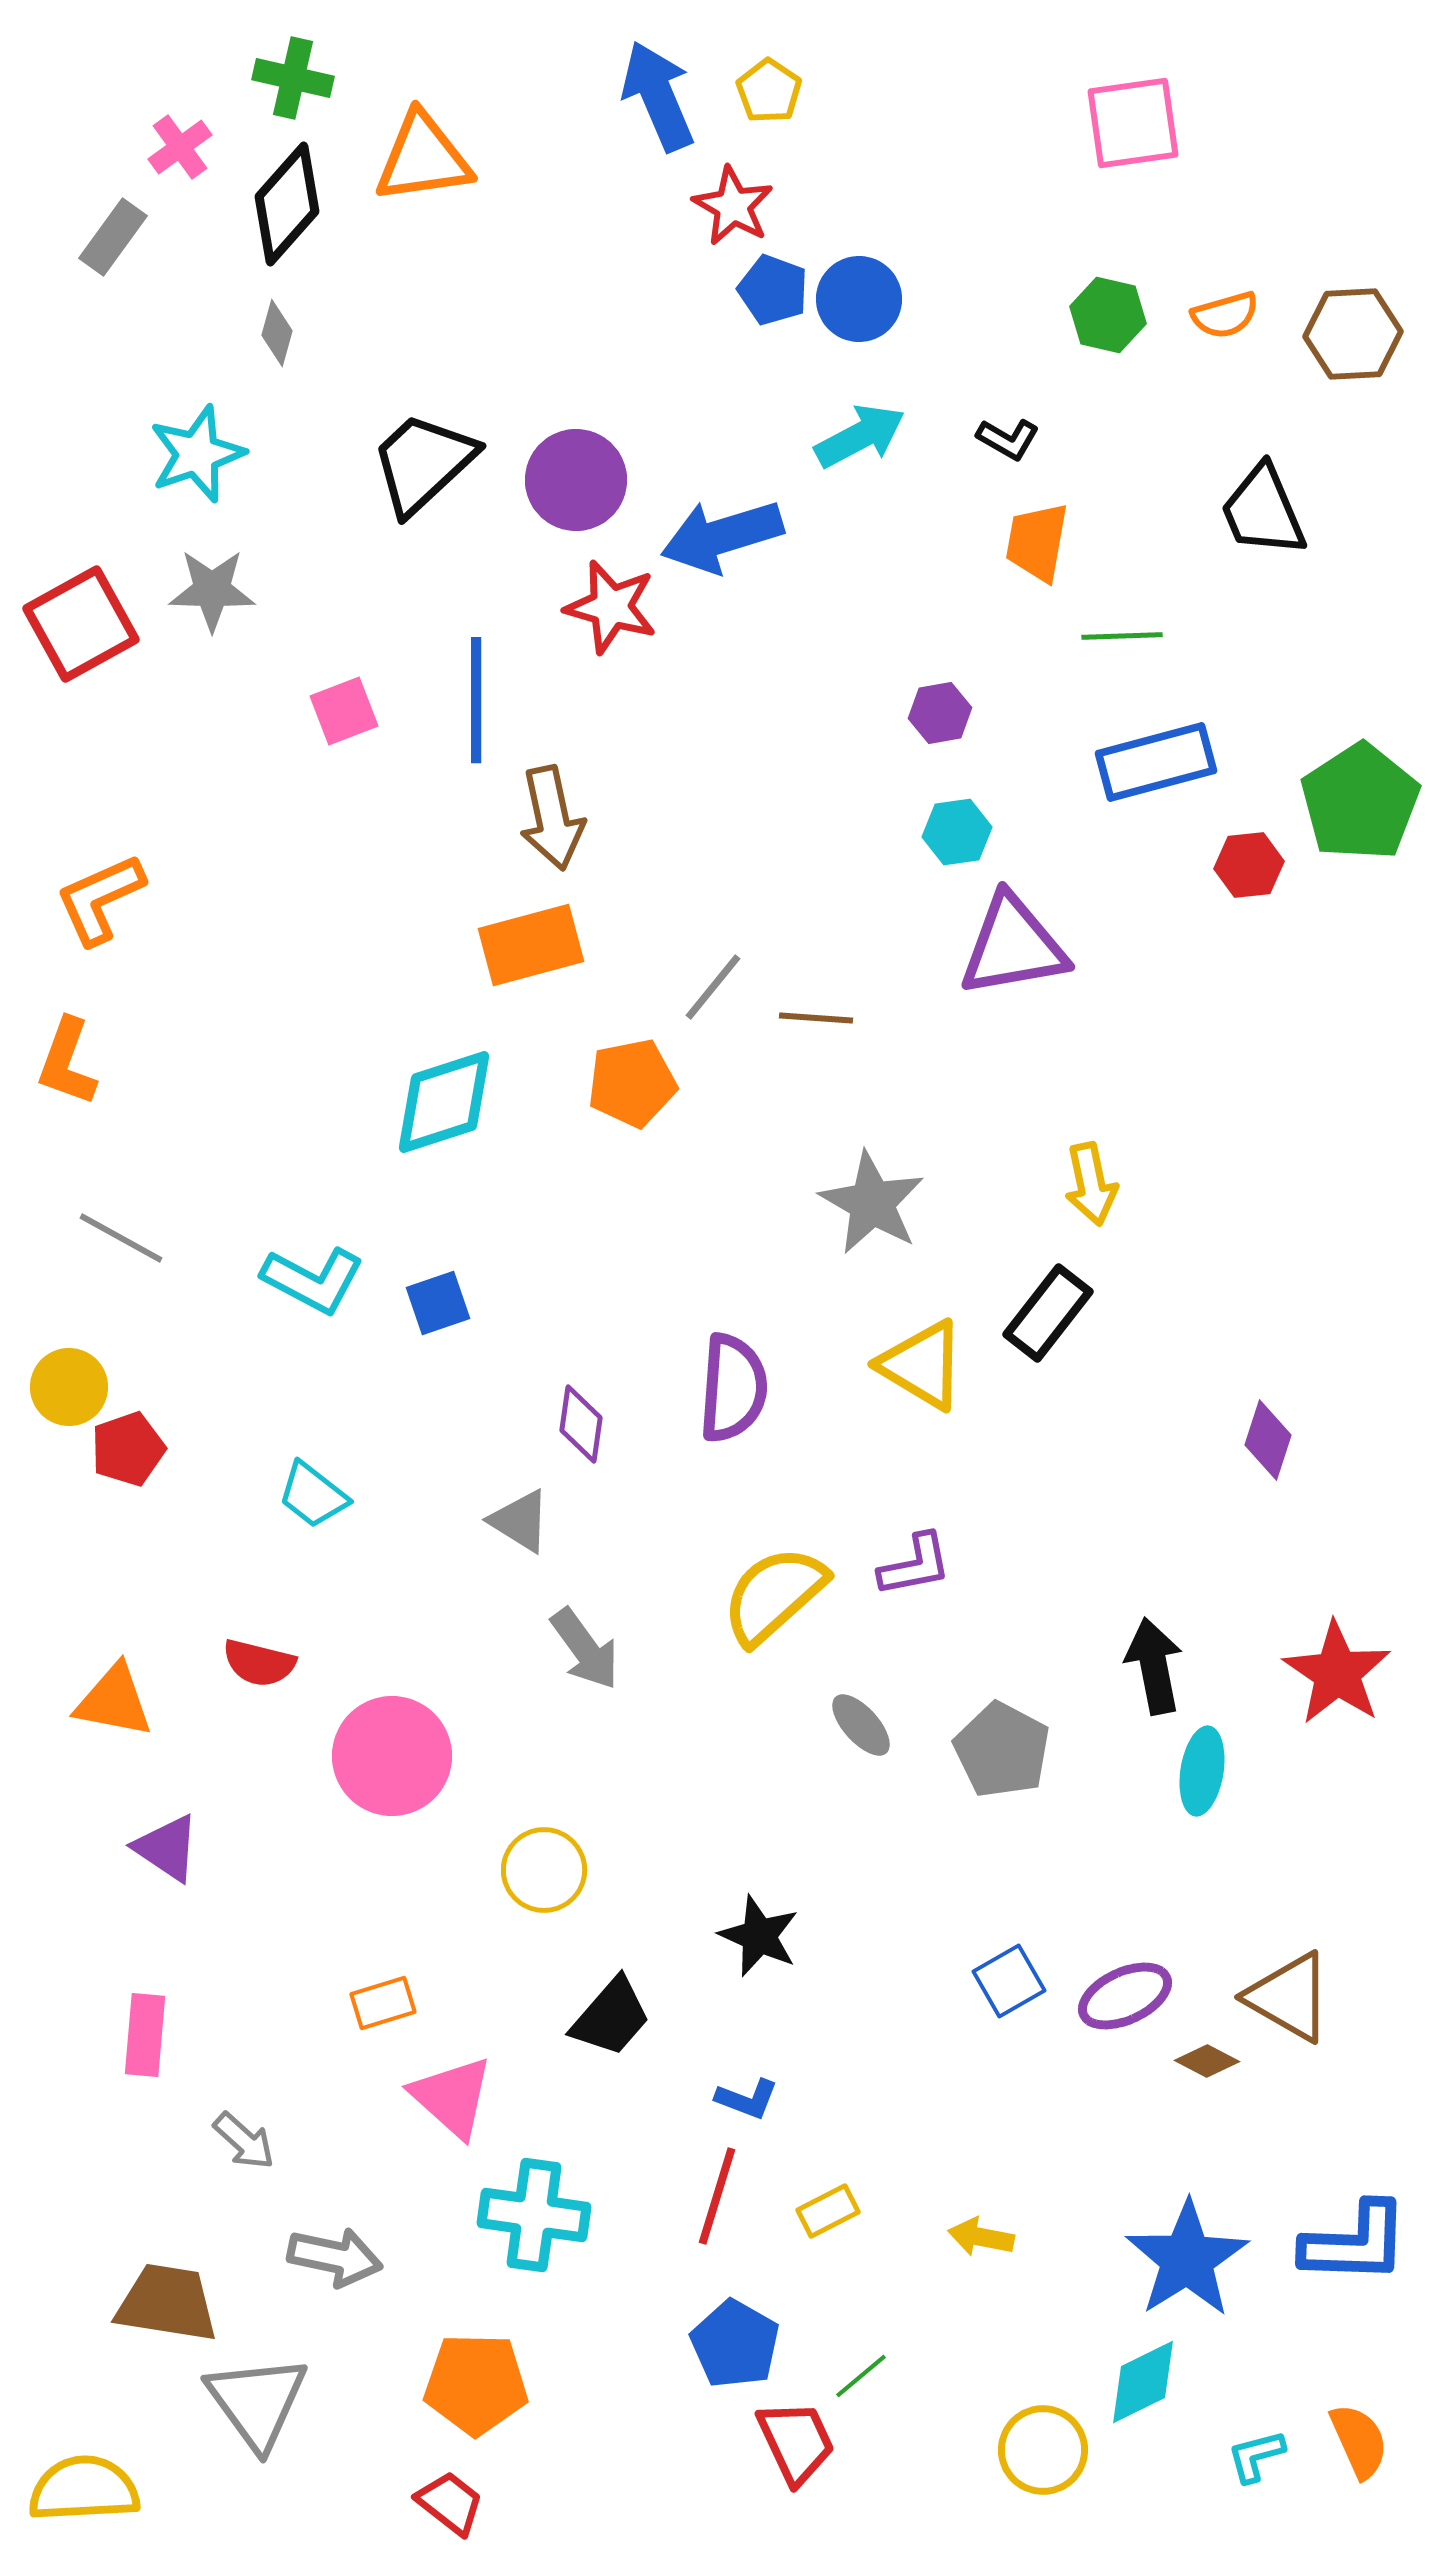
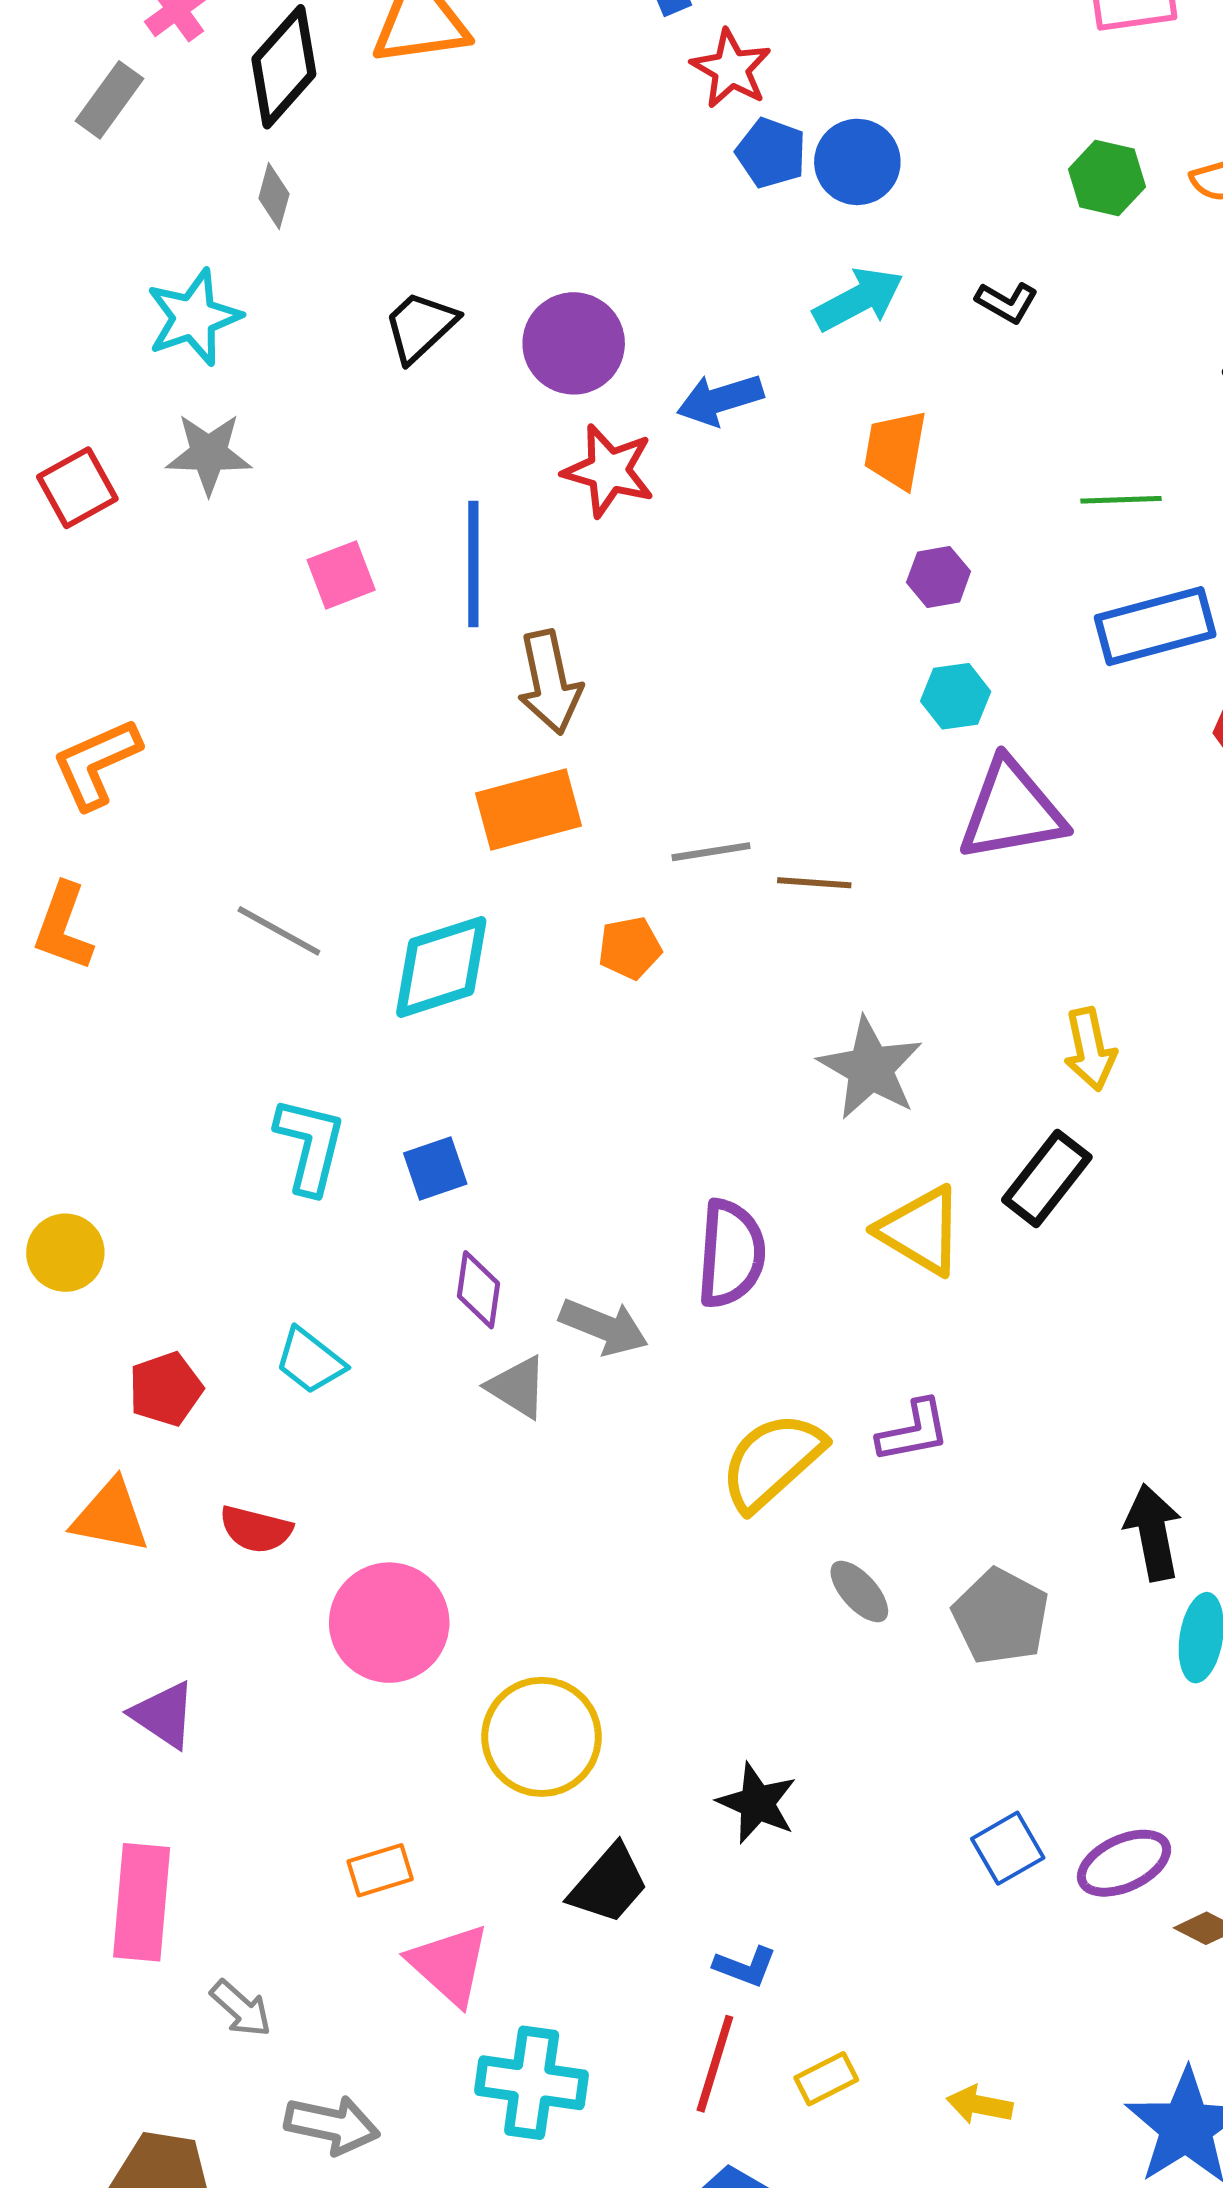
black trapezoid: (423, 463) -> (420, 326), size x0.7
blue arrow: (722, 536) -> (720, 400), size x0.7
orange trapezoid: (1037, 542) -> (895, 450), moved
red square: (81, 624) -> (77, 488), size x0.7
gray line: (713, 987) -> (711, 852), turned 42
orange pentagon: (632, 1083) -> (630, 948), size x0.7
gray line: (121, 1238) -> (279, 931), moved
cyan L-shape: (313, 1280) -> (310, 1145), turned -104
purple diamond: (581, 1424) -> (478, 1290), moved
red pentagon: (128, 1449) -> (166, 1389), moved
gray arrow: (585, 1649) -> (604, 1327), moved, turned -32
orange triangle: (114, 1701) -> (110, 1516), moved
yellow circle: (544, 1870) -> (542, 1737), size x1.4
pink rectangle: (145, 2035) -> (142, 1902), size x1.4

